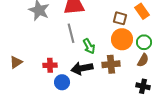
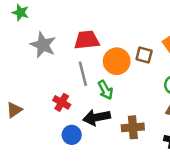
orange circle: (122, 39) -> (117, 61), moved
brown cross: (111, 64) -> (133, 127), moved
red cross: (50, 65) -> (62, 102), moved, turned 32

